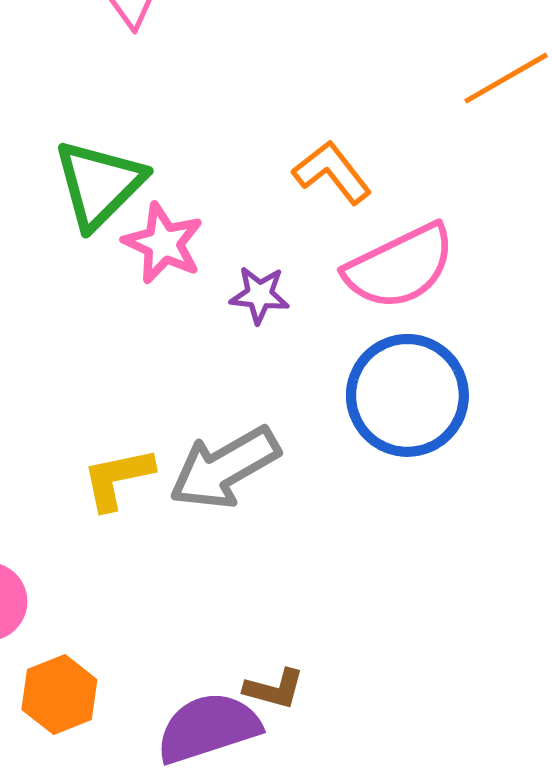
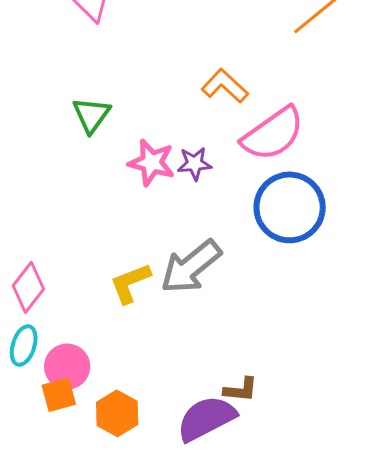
green triangle: (99, 184) -> (91, 115), size x0.7
pink star: (163, 243) -> (152, 163), moved

